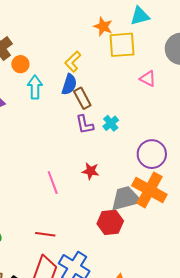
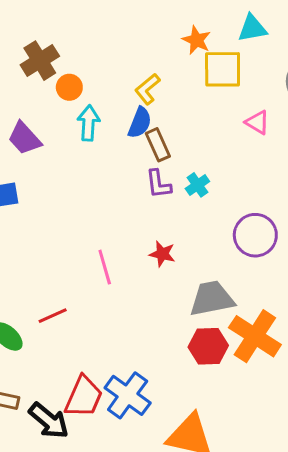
orange cross: (149, 190) -> (255, 336), moved
red hexagon: (110, 222) -> (208, 346), moved
red line: (45, 234) -> (53, 316), moved, turned -36

